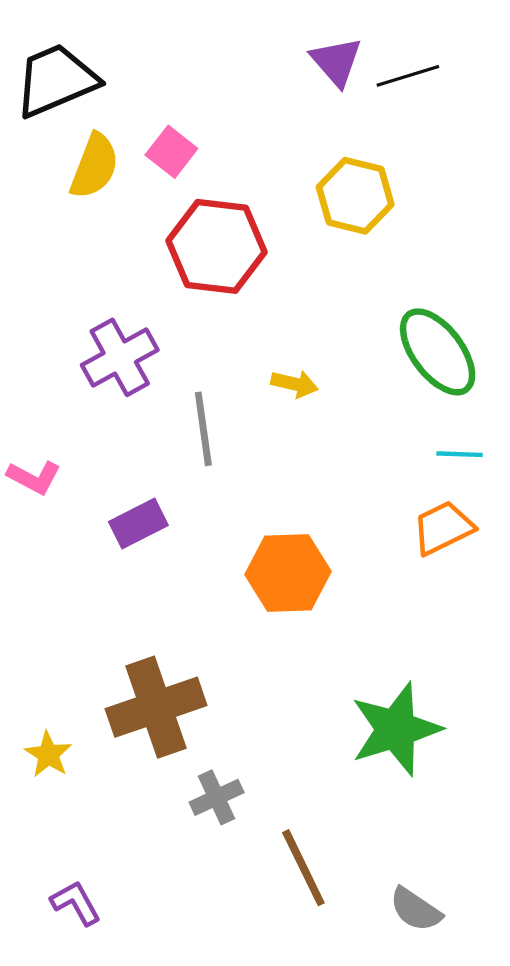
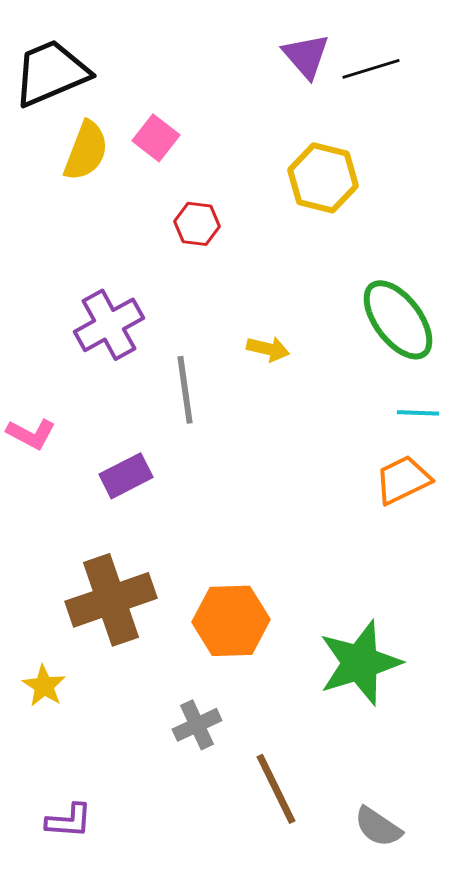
red hexagon: (217, 246) -> (197, 224), size x0.5
orange hexagon: (288, 573) -> (231, 621), moved
brown cross: (156, 707) -> (111, 600), moved
purple L-shape: (76, 903) -> (69, 821), turned 123

